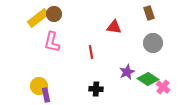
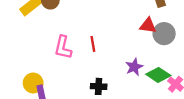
red triangle: (114, 27) -> (148, 26), moved
pink L-shape: (52, 42) -> (63, 47), moved

